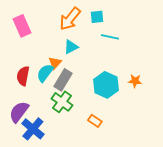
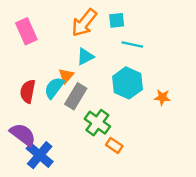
cyan hexagon: (106, 85) -> (127, 83), moved
green cross: (62, 102) -> (97, 123), moved
purple semicircle: (19, 112) -> (23, 135), turned 90

